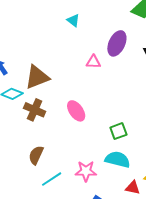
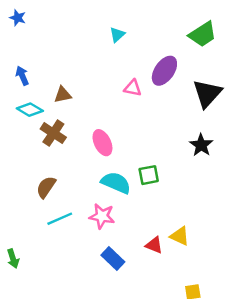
cyan triangle: (73, 20) -> (117, 35), turned 32
brown triangle: (37, 77) -> (63, 95), size x0.6
cyan semicircle: (118, 160) -> (116, 183), moved

